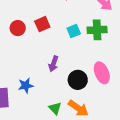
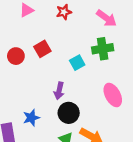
cyan square: (74, 31) -> (77, 63), moved
black circle: (78, 80) -> (69, 113), moved

